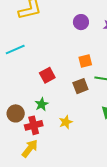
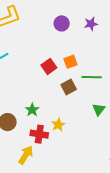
red square: (47, 75) -> (49, 66), moved
red cross: (34, 125) -> (39, 134), moved, turned 30

